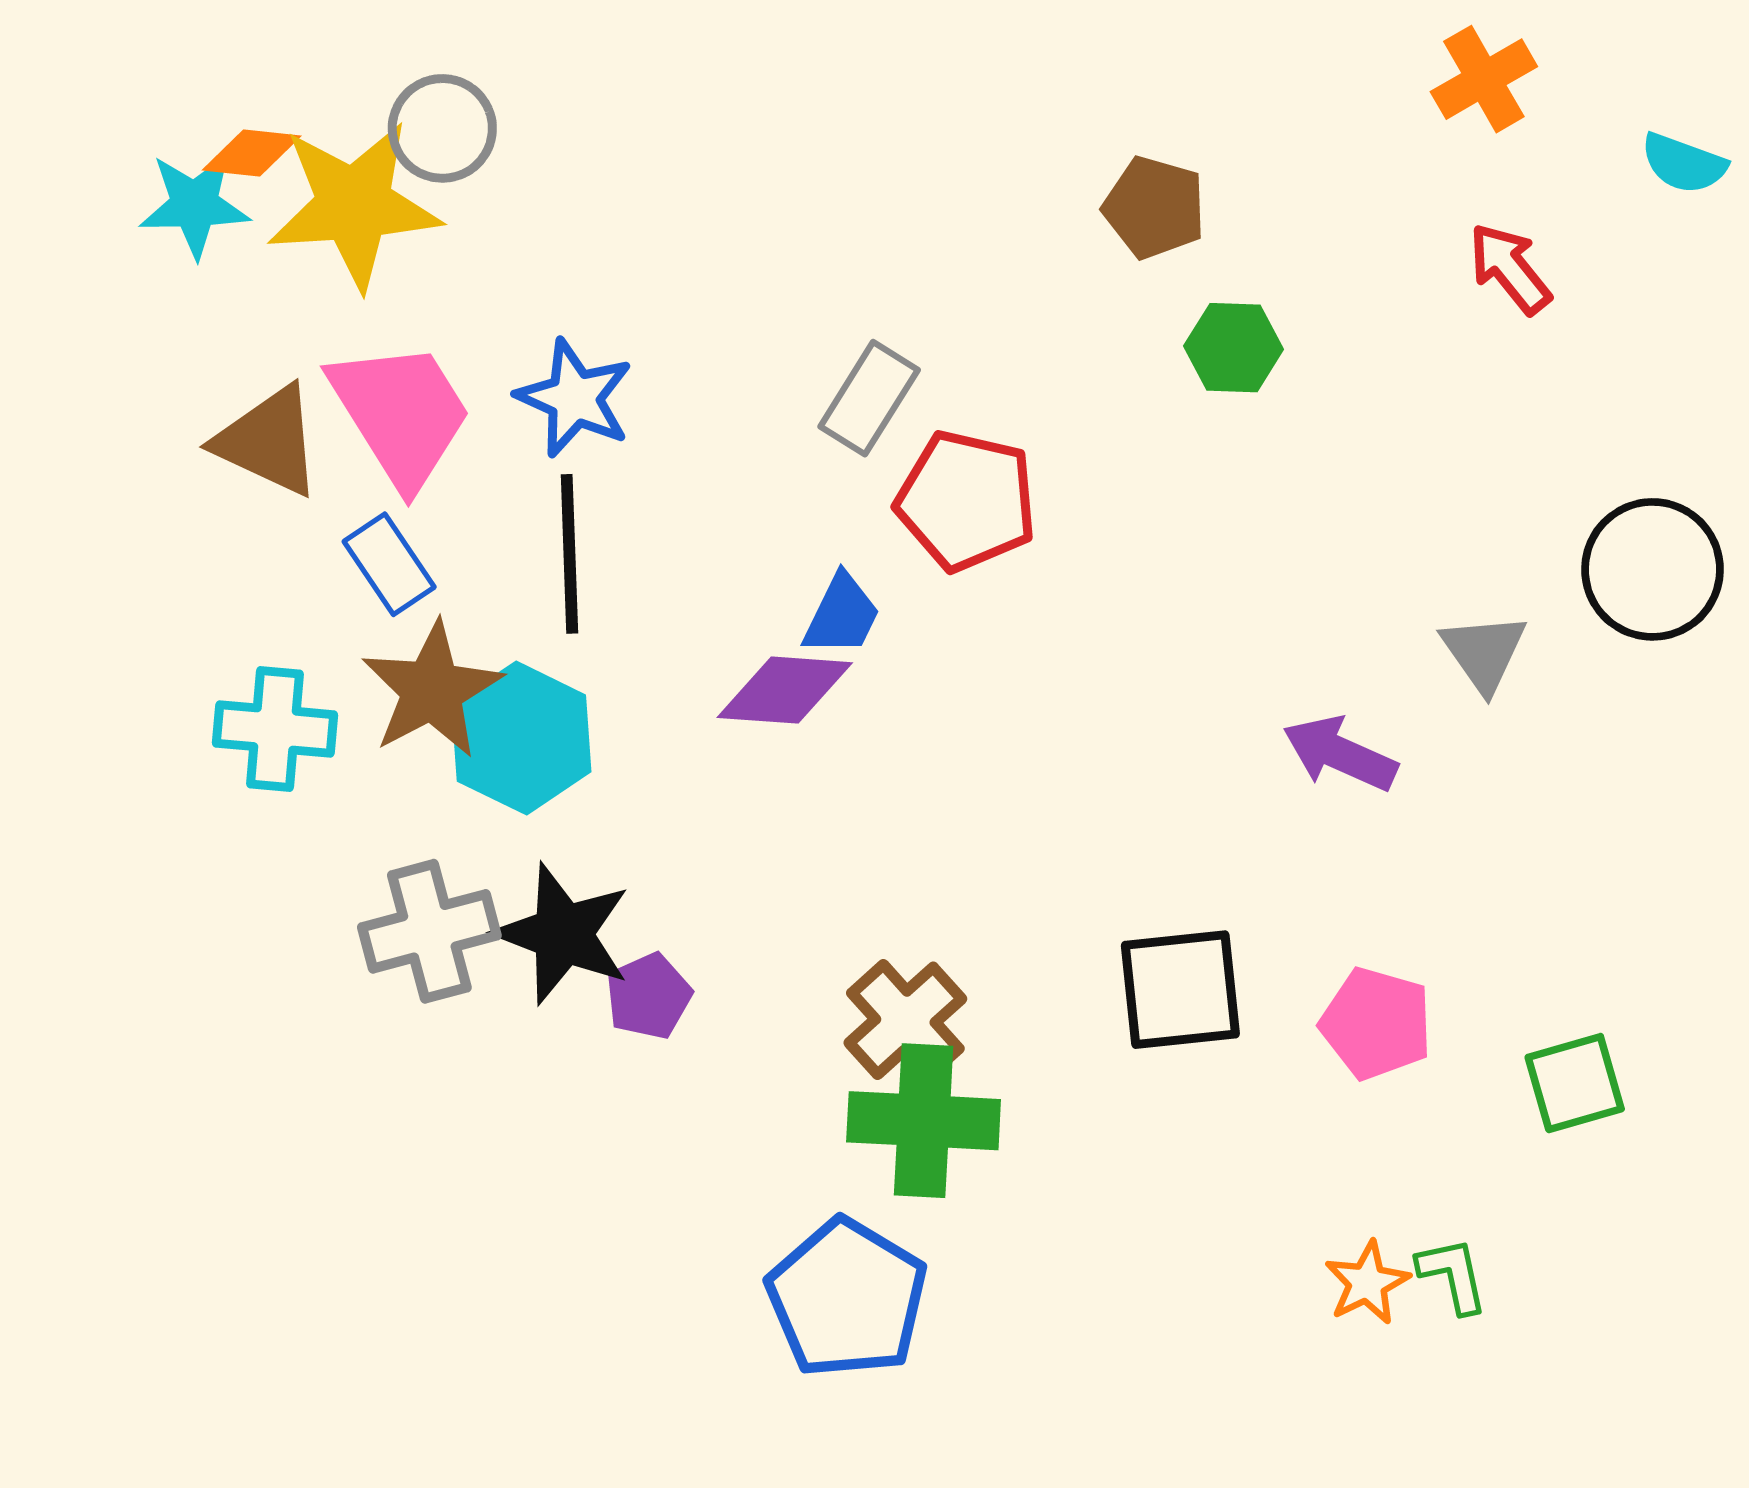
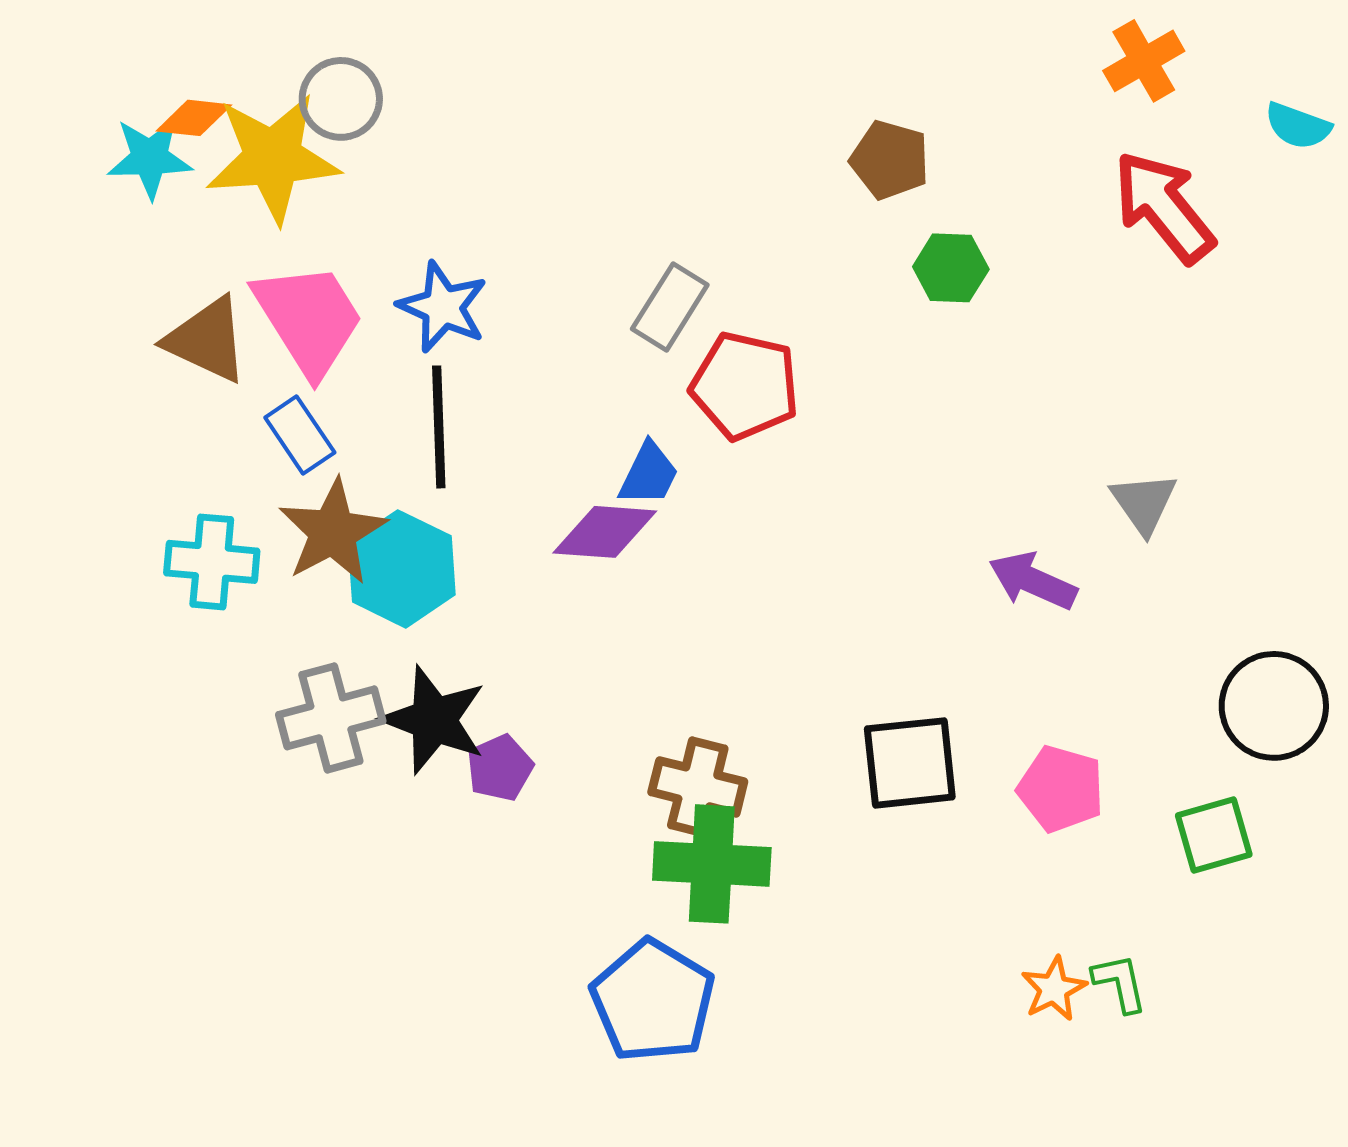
red arrow: (1510, 268) -> (1164, 207), size x1.6
black circle: (1653, 569) -> (1274, 706), moved
brown cross: (905, 1021) -> (698, 787), turned -34

